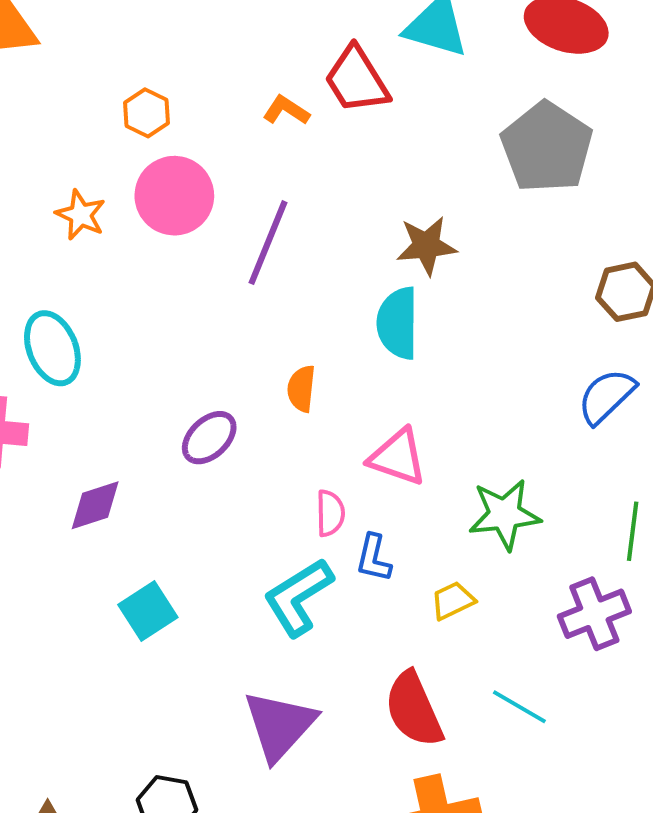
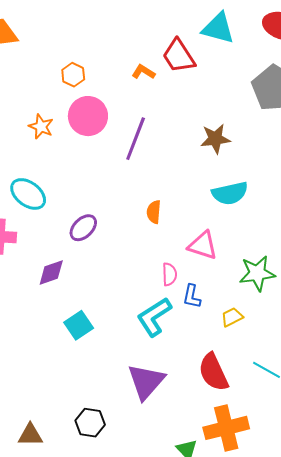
cyan semicircle: (398, 323) -> (230, 193), moved, turned -102
cyan ellipse: (52, 348) -> (28, 194), turned -30
purple ellipse: (209, 438) -> (83, 228), moved

